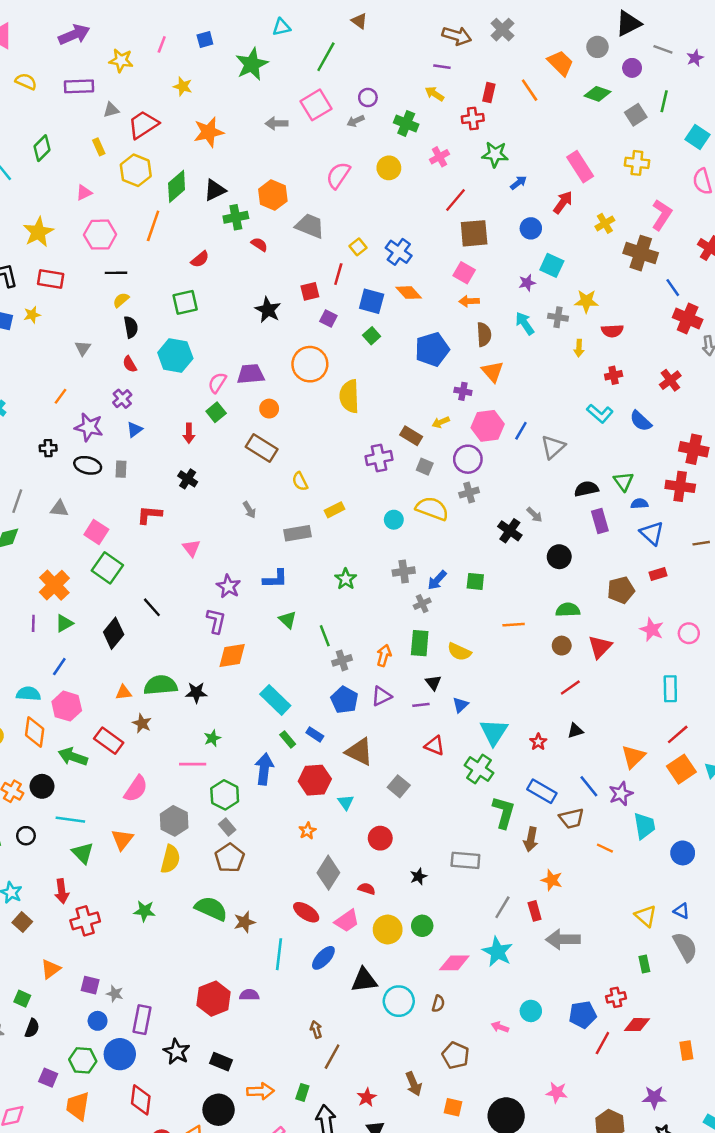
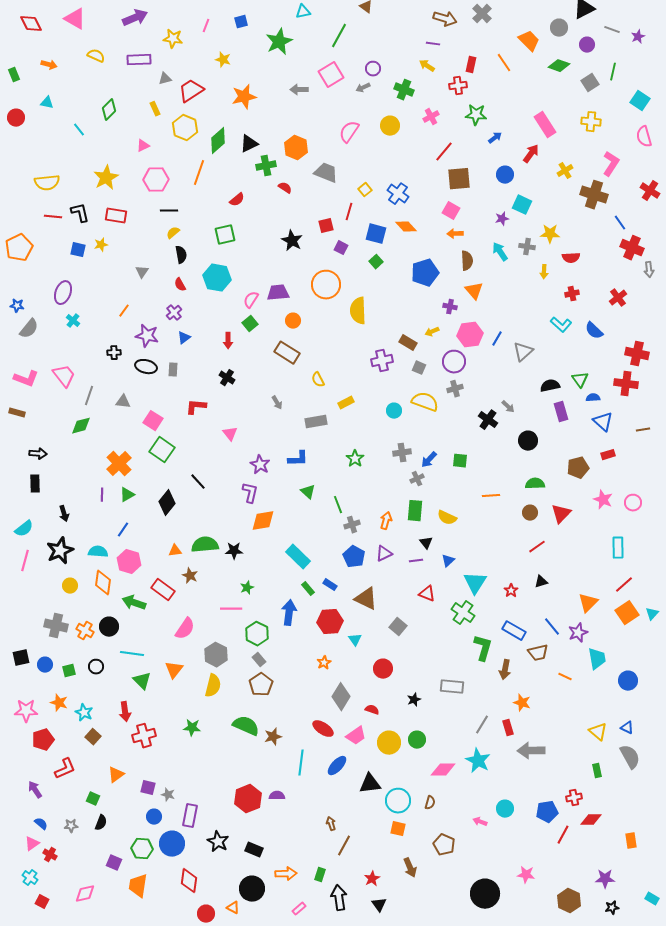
orange square: (453, 1107) -> (398, 829), moved

